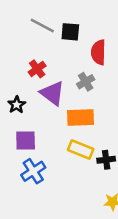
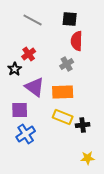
black square: (70, 32) -> (70, 19), moved
purple triangle: (52, 93) -> (35, 87), moved
black star: (17, 105) -> (15, 69), moved

